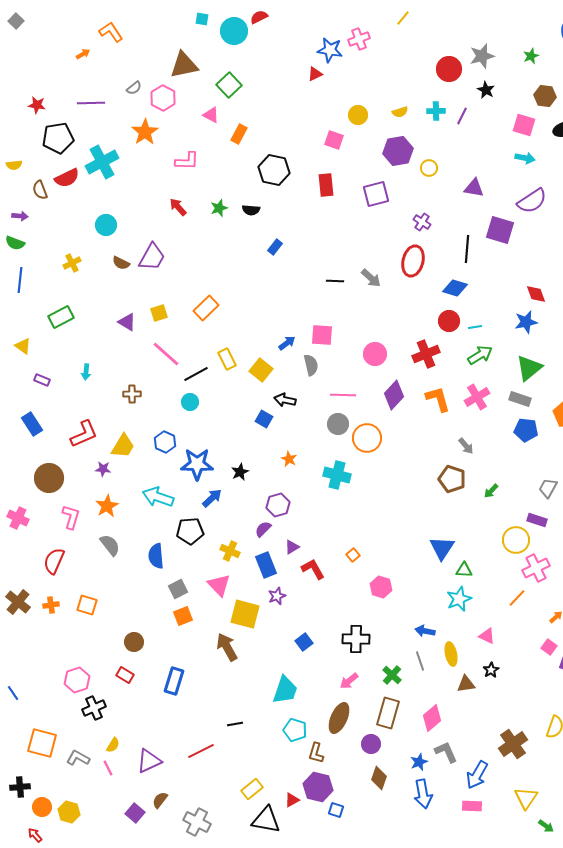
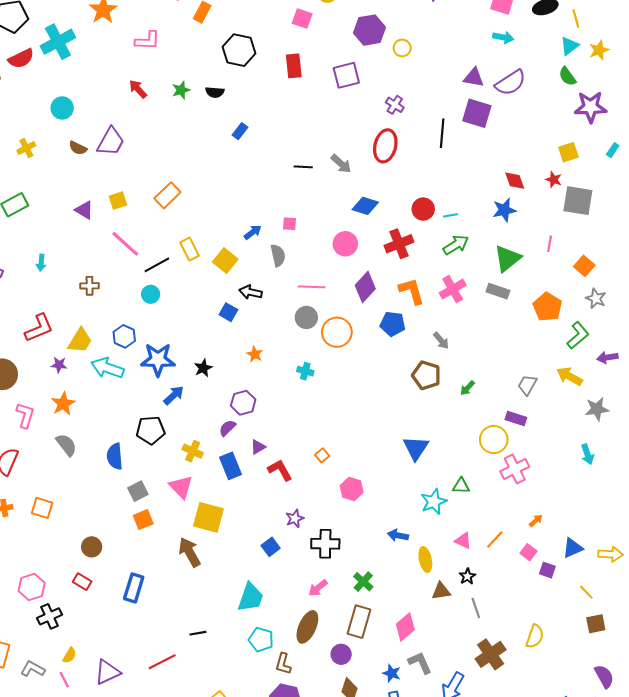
purple triangle: (474, 188) -> (474, 77), moved
blue diamond: (455, 288) -> (365, 206), moved
pink square: (322, 335) -> (290, 224), size x0.6
blue pentagon: (526, 430) -> (393, 324), moved
cyan cross: (337, 475) -> (305, 371), size x0.6
cyan arrow: (158, 497) -> (107, 368), moved
green triangle: (464, 570) -> (461, 486), moved
purple star: (277, 596) -> (295, 518), moved
orange line: (517, 598) -> (495, 540), moved
gray line: (420, 661) -> (476, 608), moved
blue star: (419, 762) -> (392, 673), turned -30

